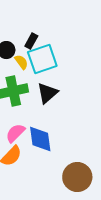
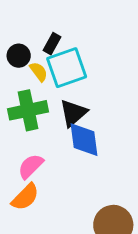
blue diamond: (40, 139) -> (84, 140), moved

